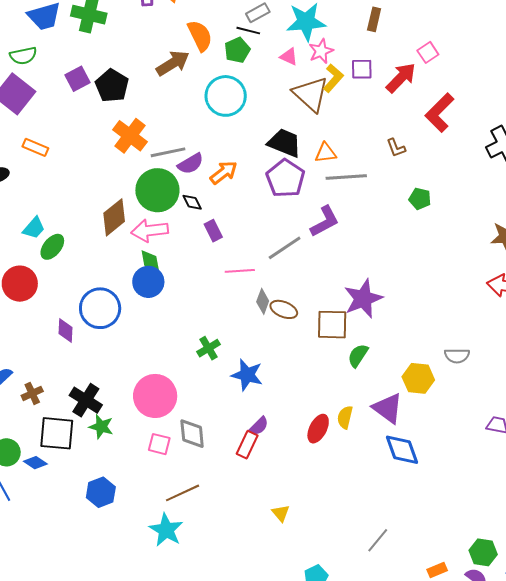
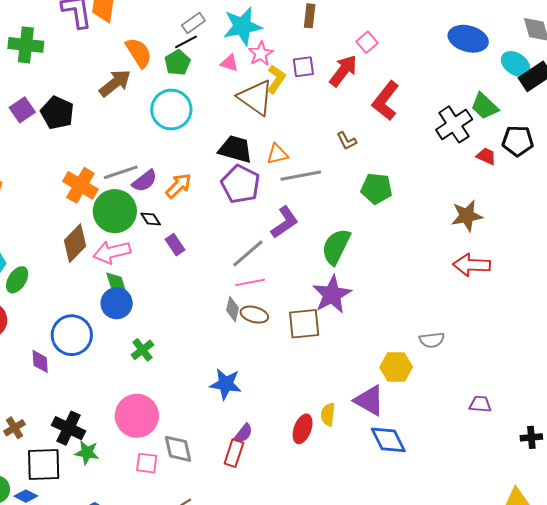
black line: (248, 31) -> (186, 42), turned -35
orange cross: (130, 136) -> (80, 185), moved
green pentagon: (420, 199) -> (376, 189), size x1.4
pink line: (240, 271) -> (250, 282), moved
green cross: (208, 348) -> (142, 350), moved
green semicircle: (358, 356) -> (336, 247), moved, size x1.5

